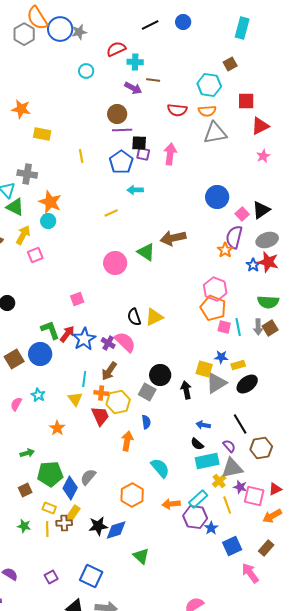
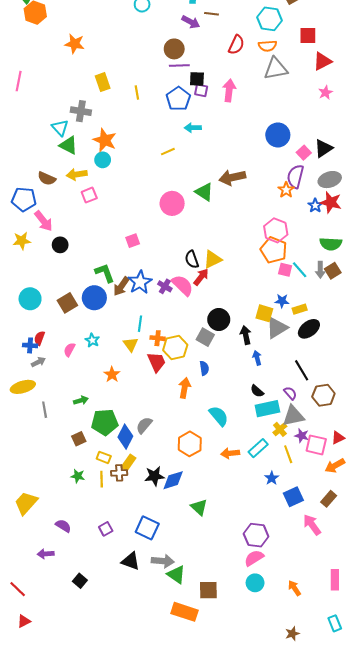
red semicircle: (177, 110) -> (236, 45), turned -72
yellow rectangle: (42, 134) -> (103, 82), moved, turned 60
yellow arrow: (23, 235) -> (77, 174), turned -126
cyan line: (238, 327) -> (300, 270), turned -30
red arrow: (67, 334) -> (201, 277), moved
brown arrow: (109, 371) -> (121, 286), moved
blue arrow: (203, 425) -> (257, 358), moved, turned 64
purple hexagon: (195, 517) -> (256, 535), moved

